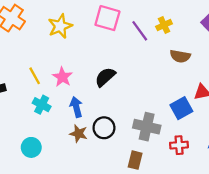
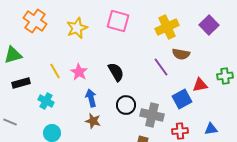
yellow cross: (164, 25) -> (167, 27), size x1.6
purple line: (140, 31) -> (161, 67), moved
black semicircle: (105, 77) -> (116, 72), turned 102
cyan cross: (42, 105) -> (46, 101), moved
black circle: (104, 128) -> (126, 105), moved

